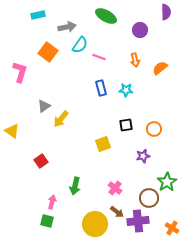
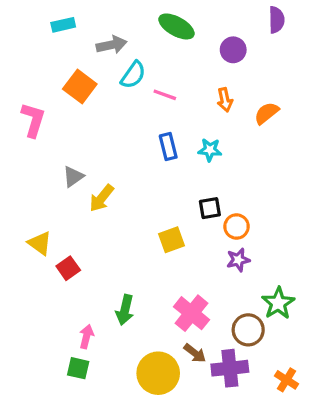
orange circle: (154, 129) -> (237, 227), moved
yellow triangle: (12, 131) -> (40, 243), moved
pink cross: (115, 188) -> (192, 313), size x1.5

